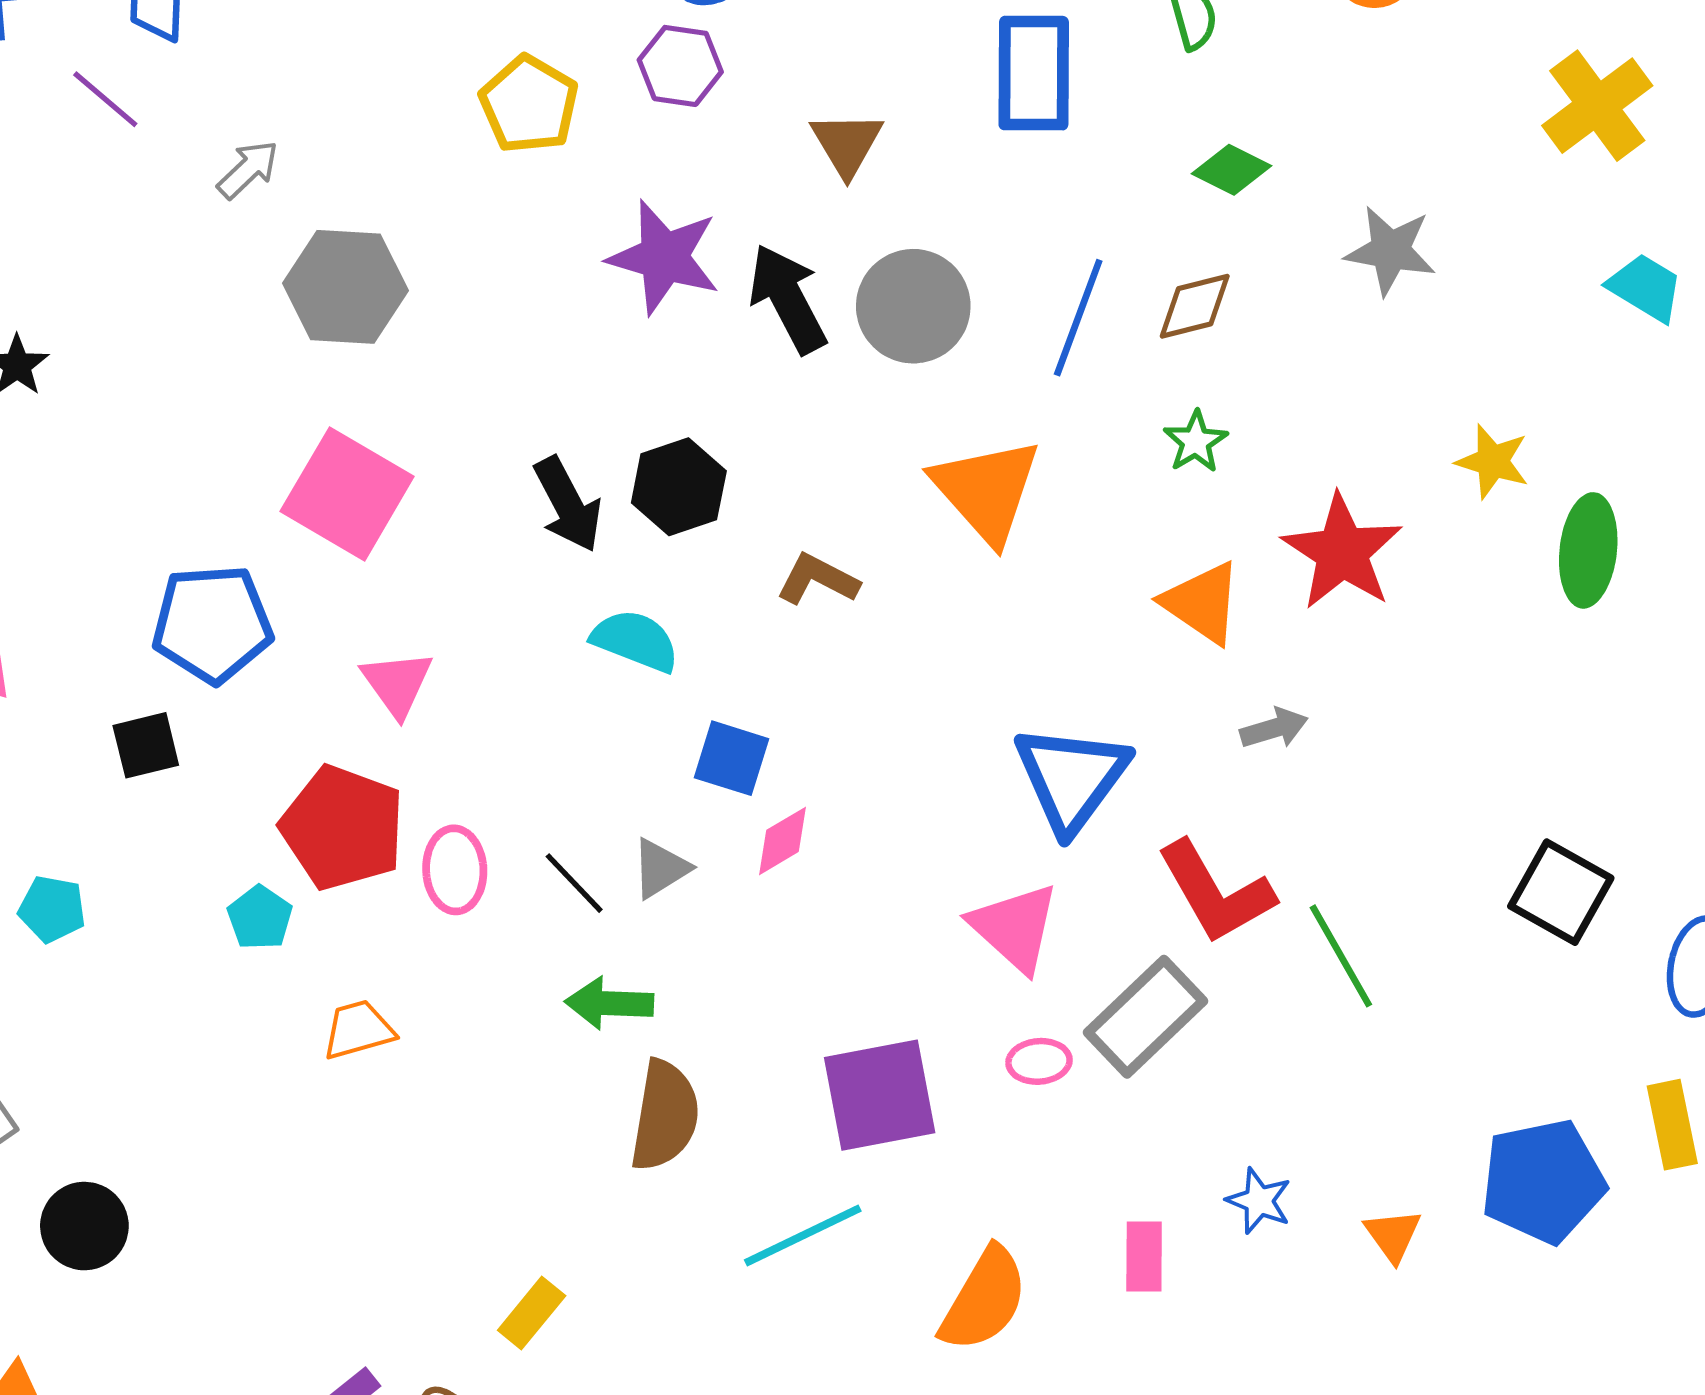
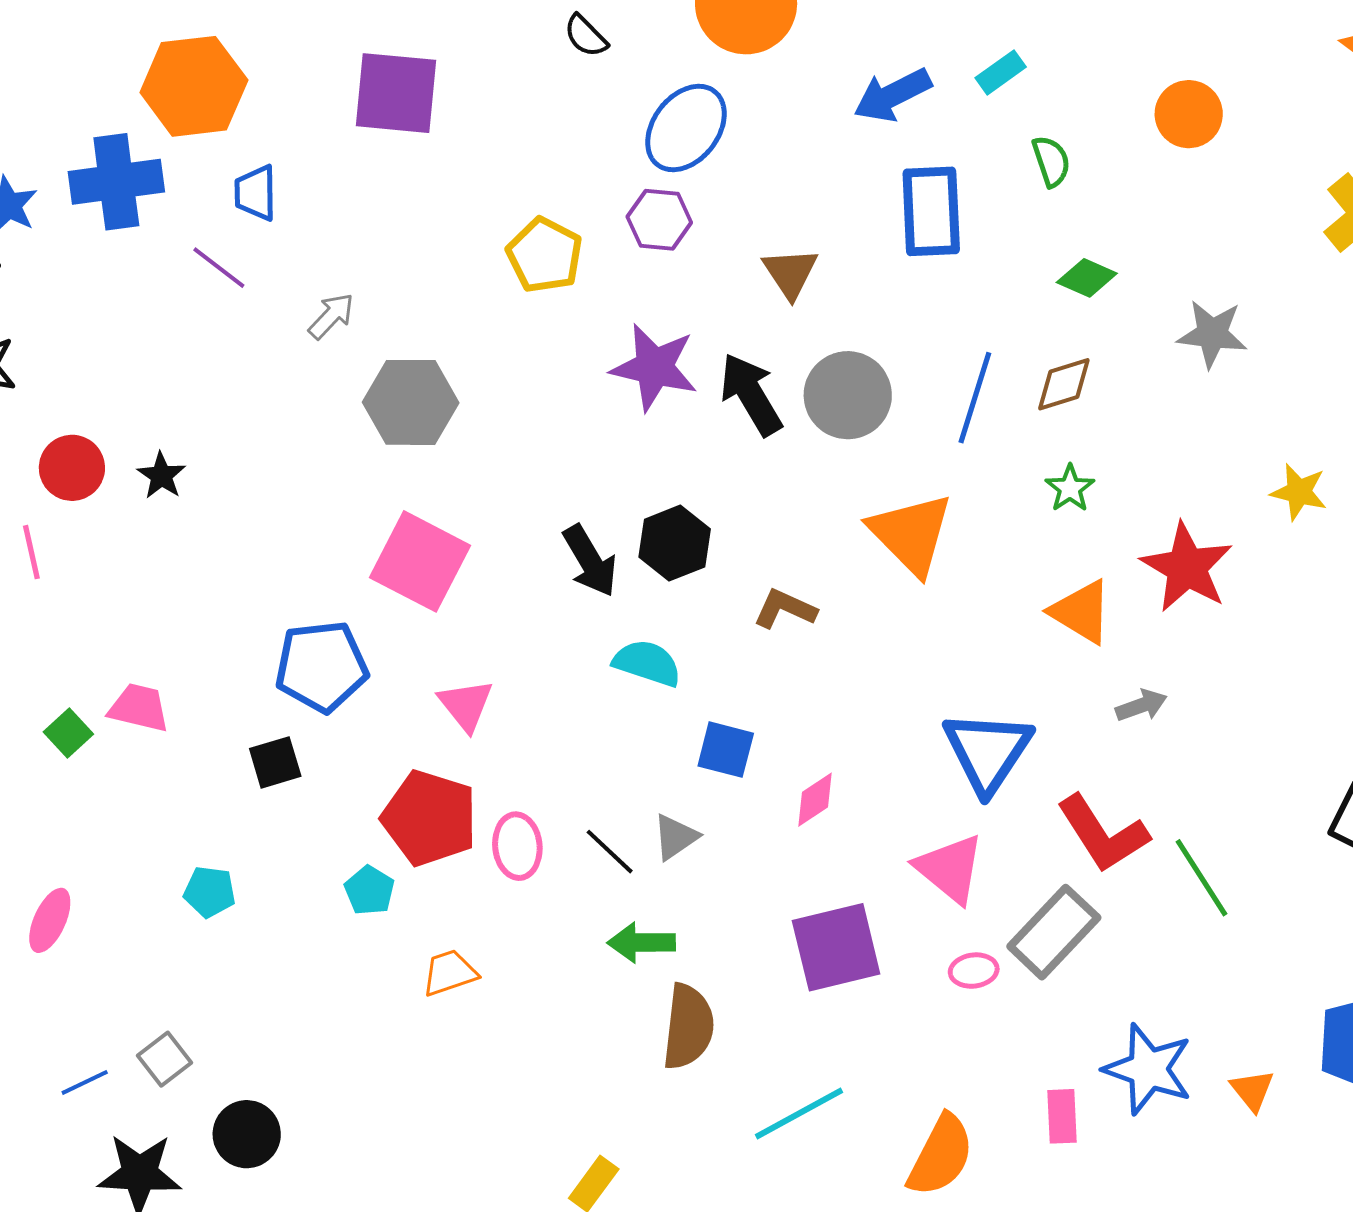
pink diamond: (782, 841) -> (815, 800), moved
purple square: (880, 1095) -> (836, 947), moved
blue star: (1259, 1201) -> (1148, 1069), size x1.8

